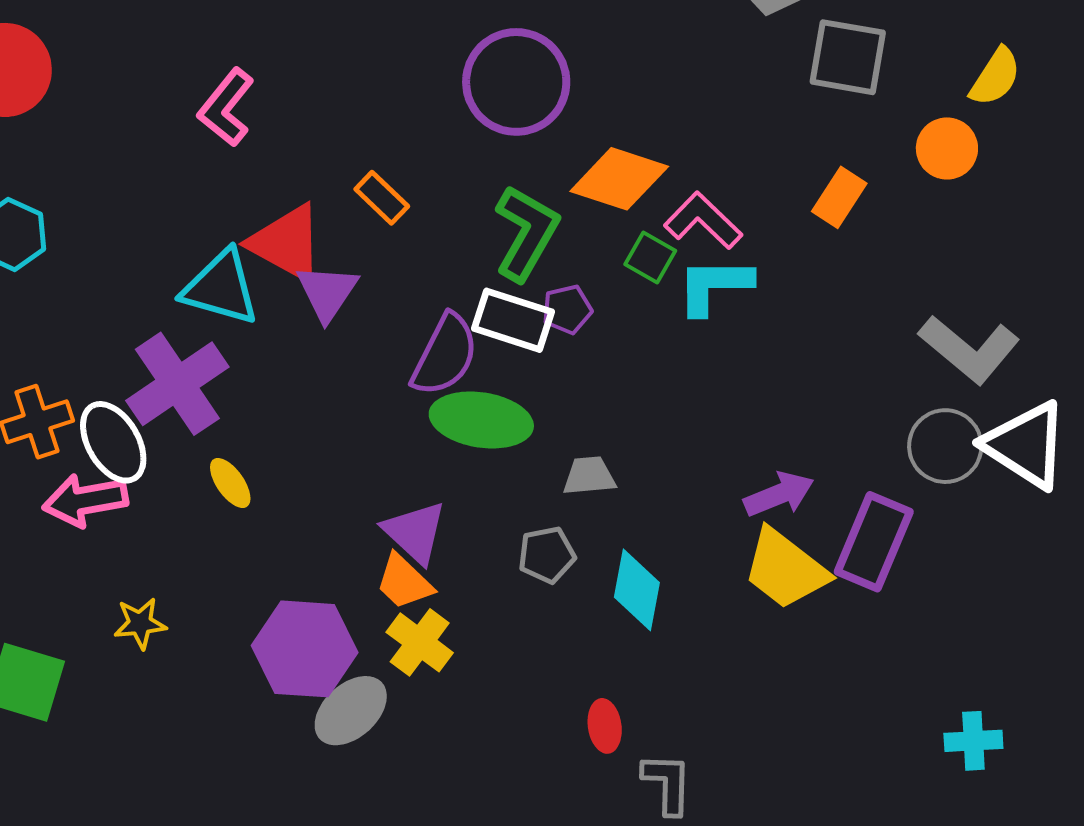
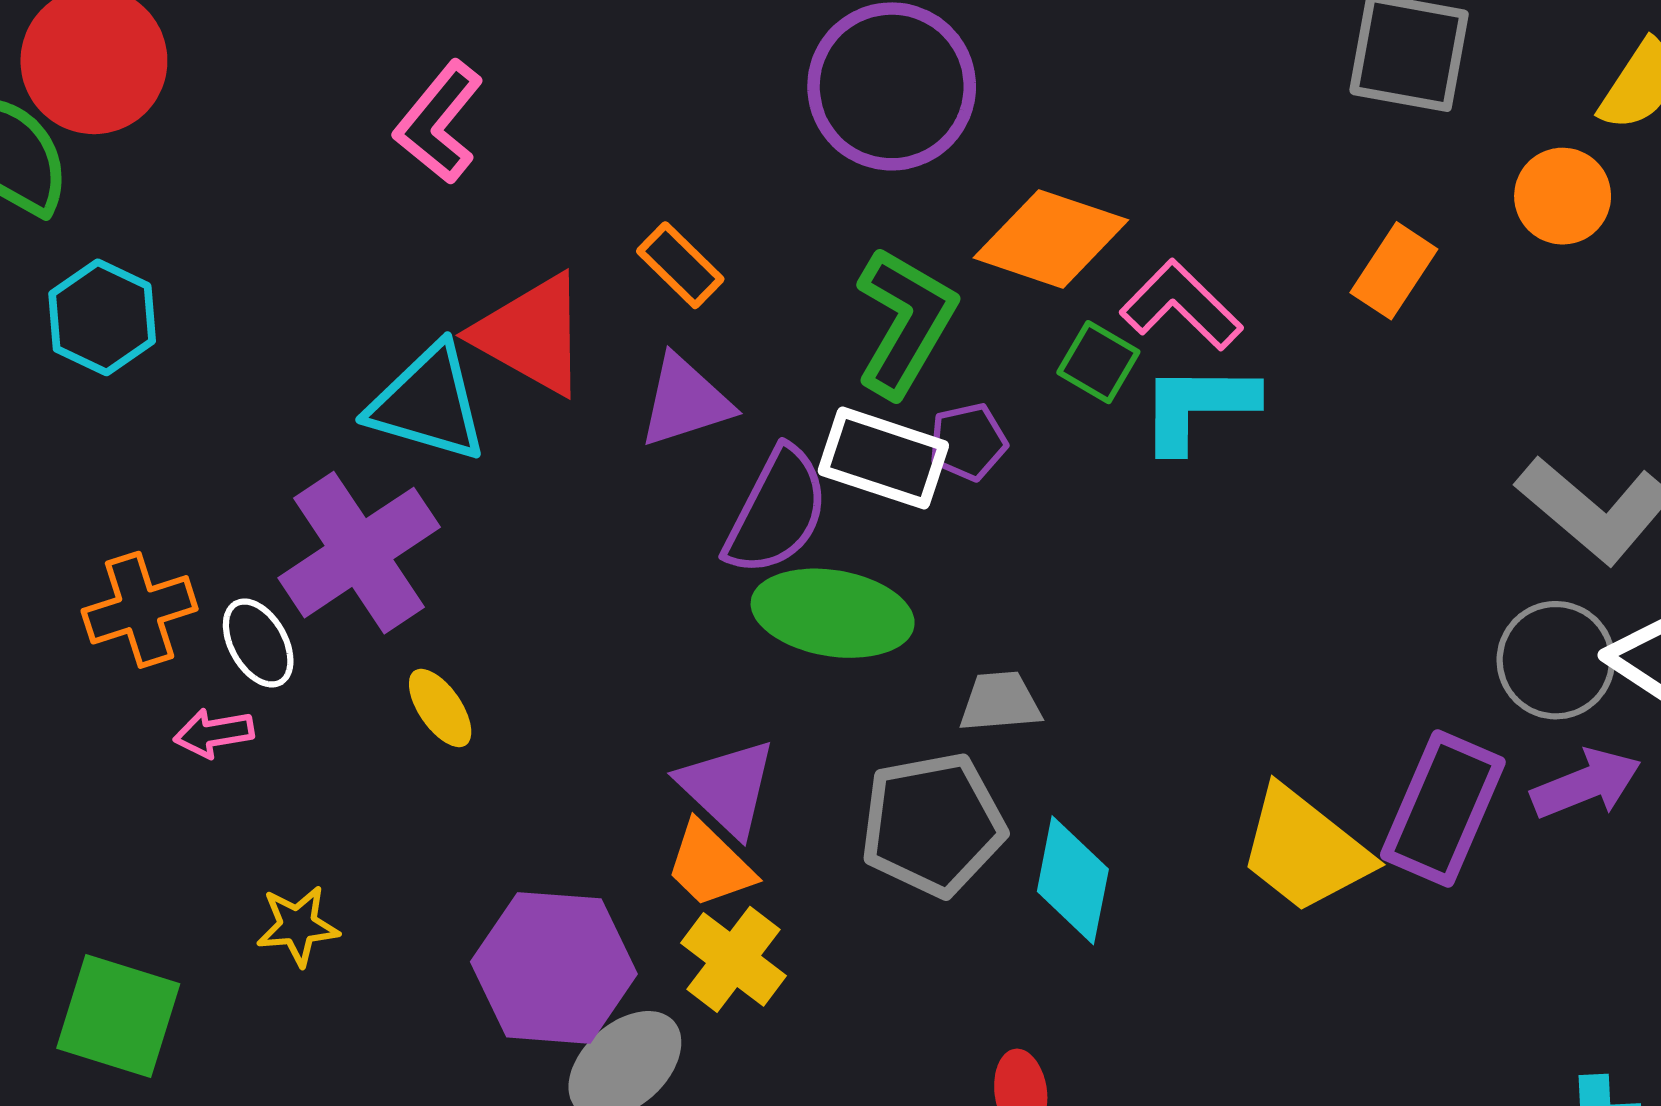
purple triangle: (327, 292) -> (685, 401), moved, turned 38
white ellipse: (113, 442) -> (258, 643), size x0.7
purple arrow: (779, 494) -> (1586, 784), moved
pink arrow: (85, 500) -> (214, 733), size x0.6
gray pentagon: (547, 555) -> (933, 824), size x1.6

